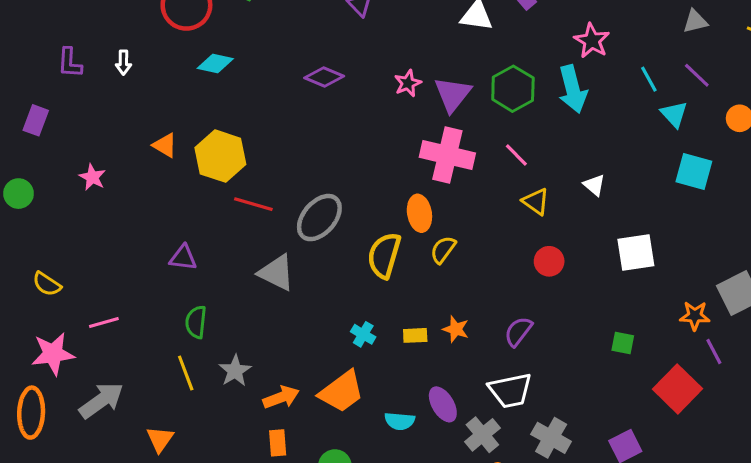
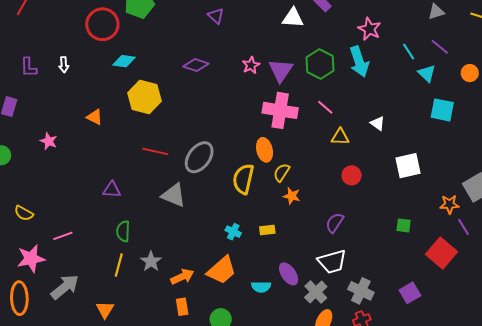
yellow hexagon: (220, 156) -> (145, 97), moved
yellow triangle: (536, 202) -> (340, 137), turned -30
orange star: (456, 329) -> (292, 196), moved
yellow line: (186, 373) -> (119, 265), turned 40

